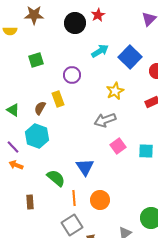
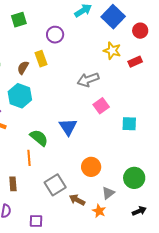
yellow star: (115, 91) -> (112, 51), moved, turned -30
cyan square: (146, 151) -> (129, 124), moved
orange line: (74, 198) -> (29, 158), moved
orange circle: (100, 200) -> (91, 167), moved
brown rectangle: (30, 202) -> (13, 184), moved

